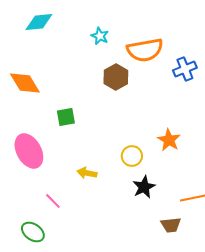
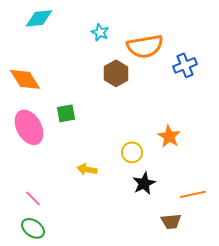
pink ellipse: (29, 151) -> (29, 127), moved
pink line: (53, 201) -> (33, 198), moved

